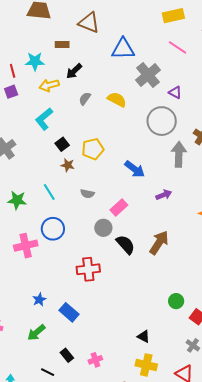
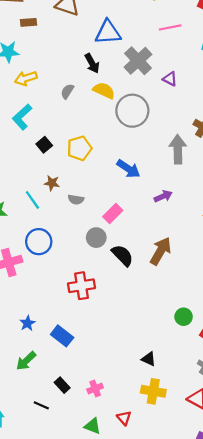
brown rectangle: (62, 45) -> (29, 22), moved
pink line: (178, 47) -> (170, 27), turned -42
black arrow: (74, 71) -> (92, 63), moved, turned -72
gray circle: (162, 121) -> (132, 111), moved
brown star: (68, 165) -> (52, 183), moved

